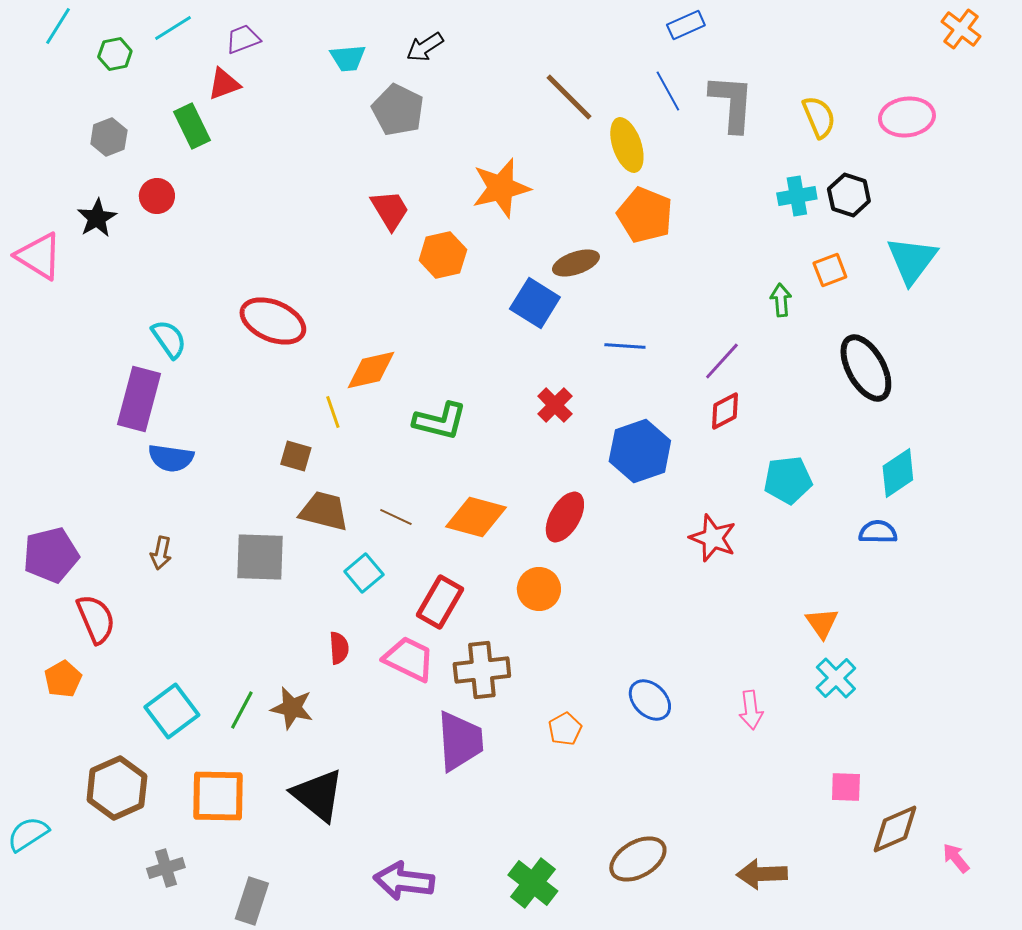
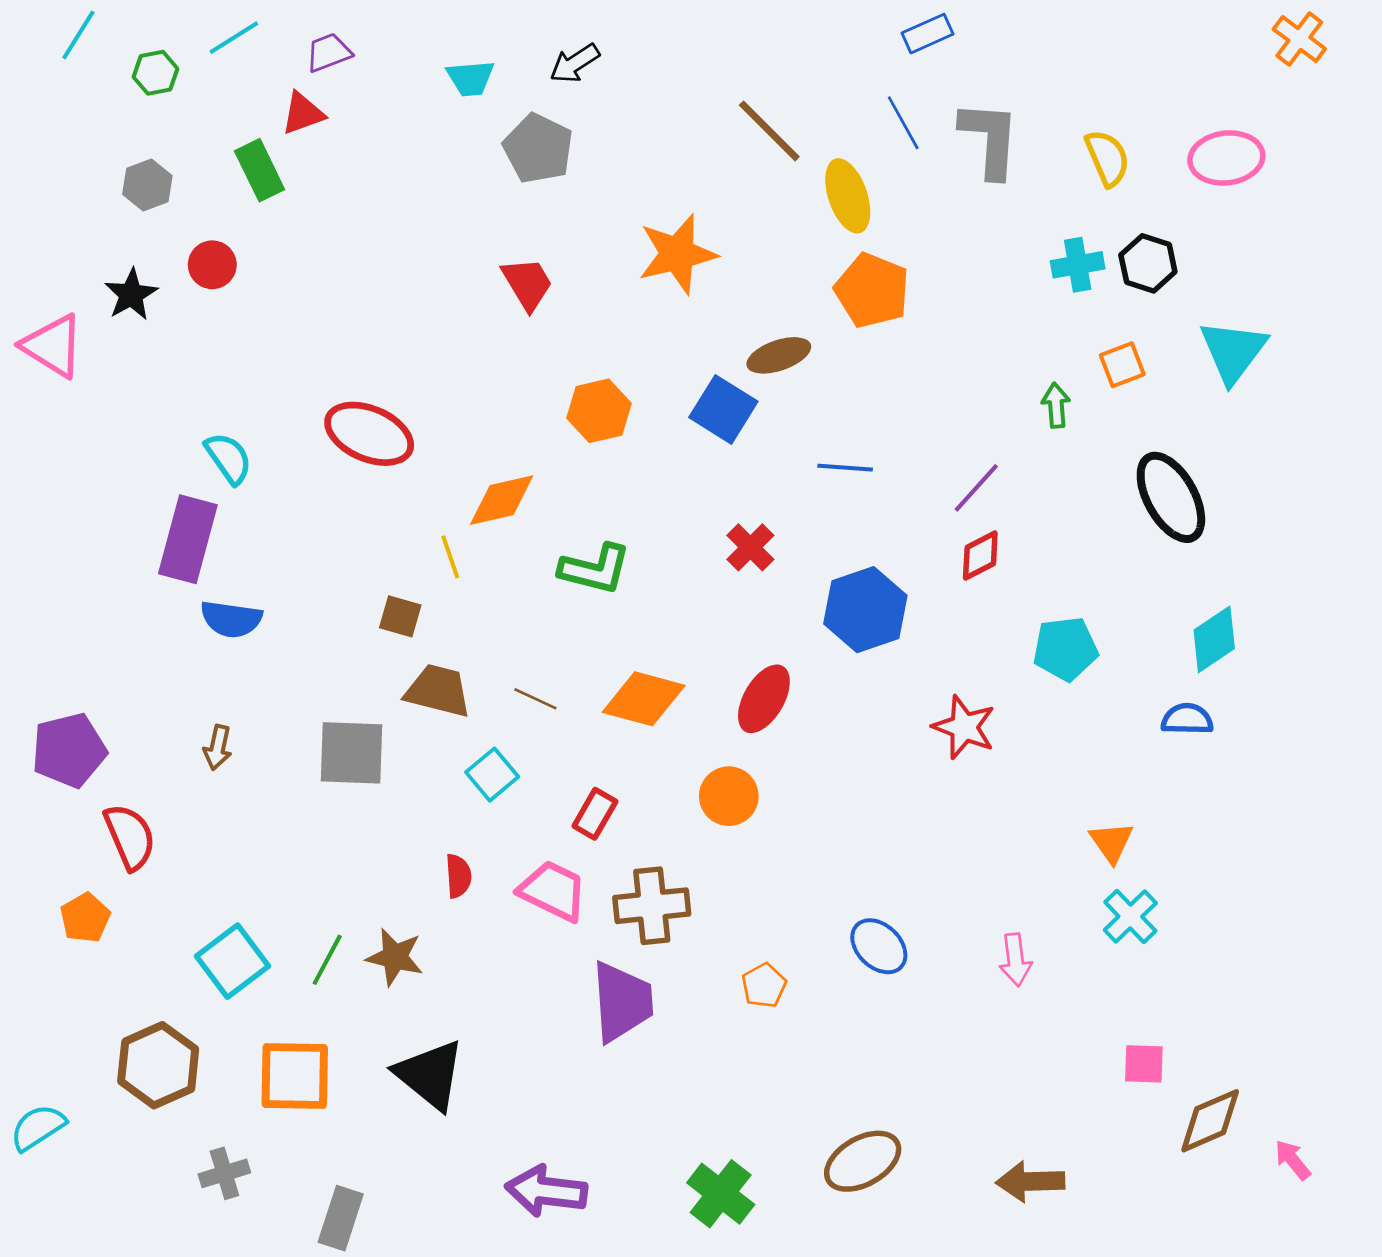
orange hexagon: (443, 255) -> (599, 411), moved
red rectangle: (440, 602) -> (595, 814), size x0.7

